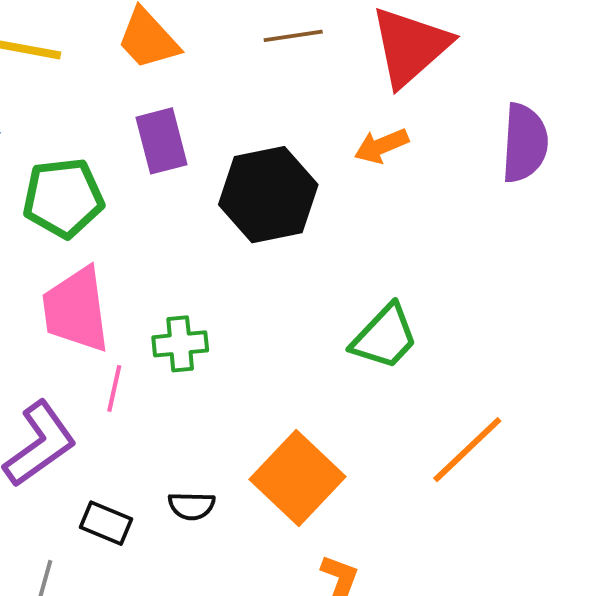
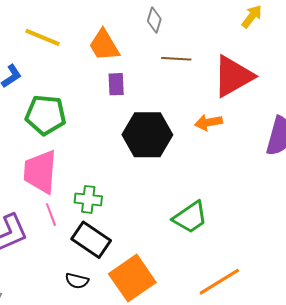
purple rectangle: (161, 141) -> (116, 84), moved, size x0.7
pink line: (114, 388) -> (51, 215), turned -45
black rectangle: (106, 523) -> (91, 240), moved, size x1.5

